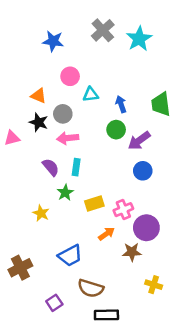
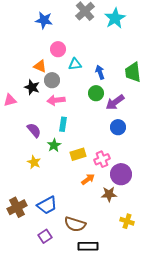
orange triangle: (39, 96) -> (40, 66), moved
purple semicircle: (51, 167) -> (34, 130), moved
blue trapezoid: (70, 256) -> (47, 205), moved

